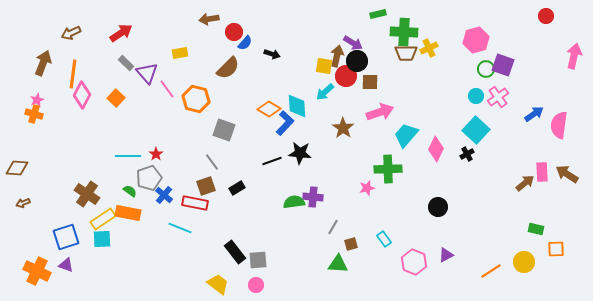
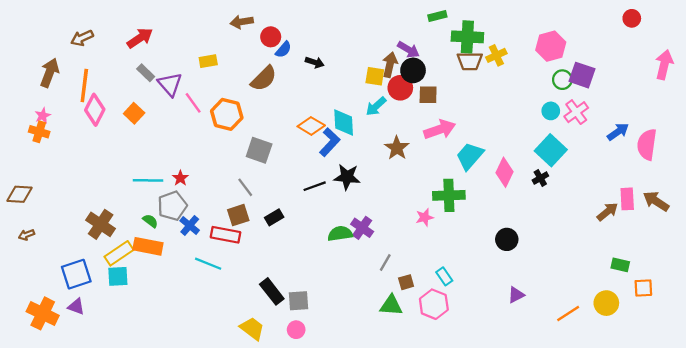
purple cross: (313, 197) -> (362, 228), turned 30
pink hexagon: (414, 262) -> (434, 304), moved

